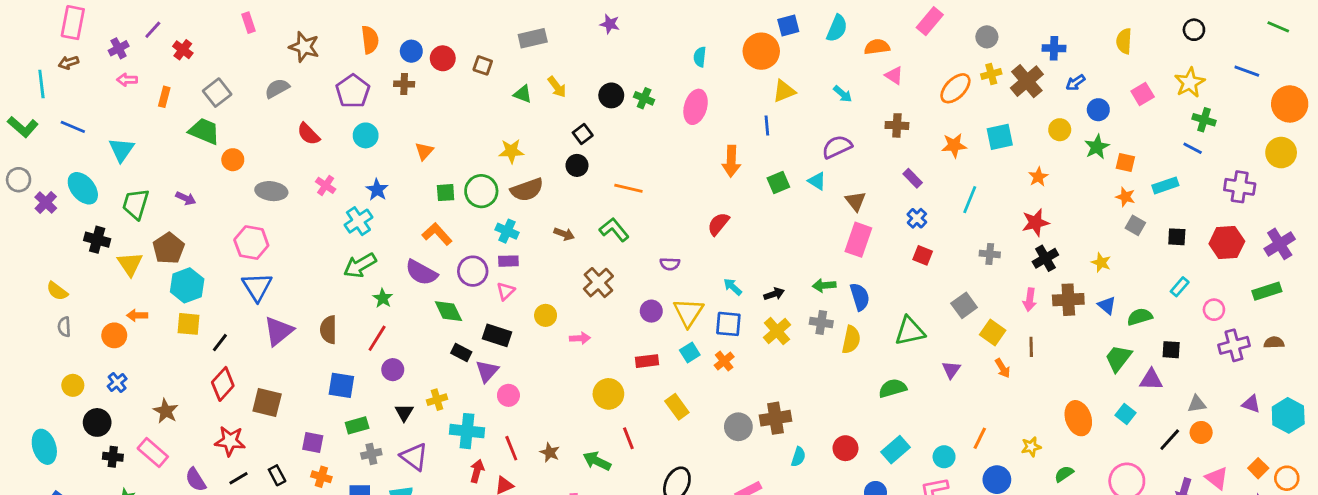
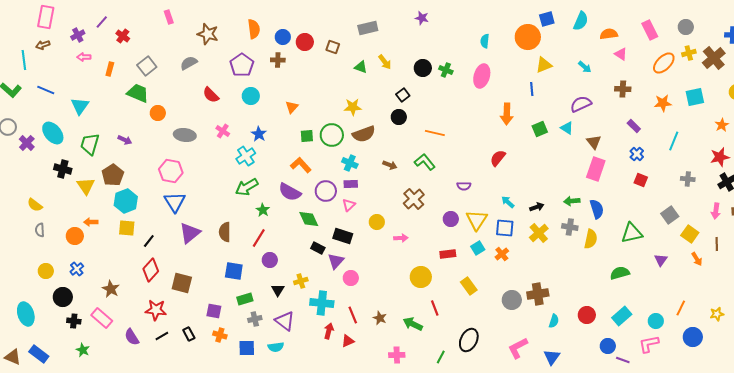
pink rectangle: (930, 21) -> (650, 30), moved, turned -66

